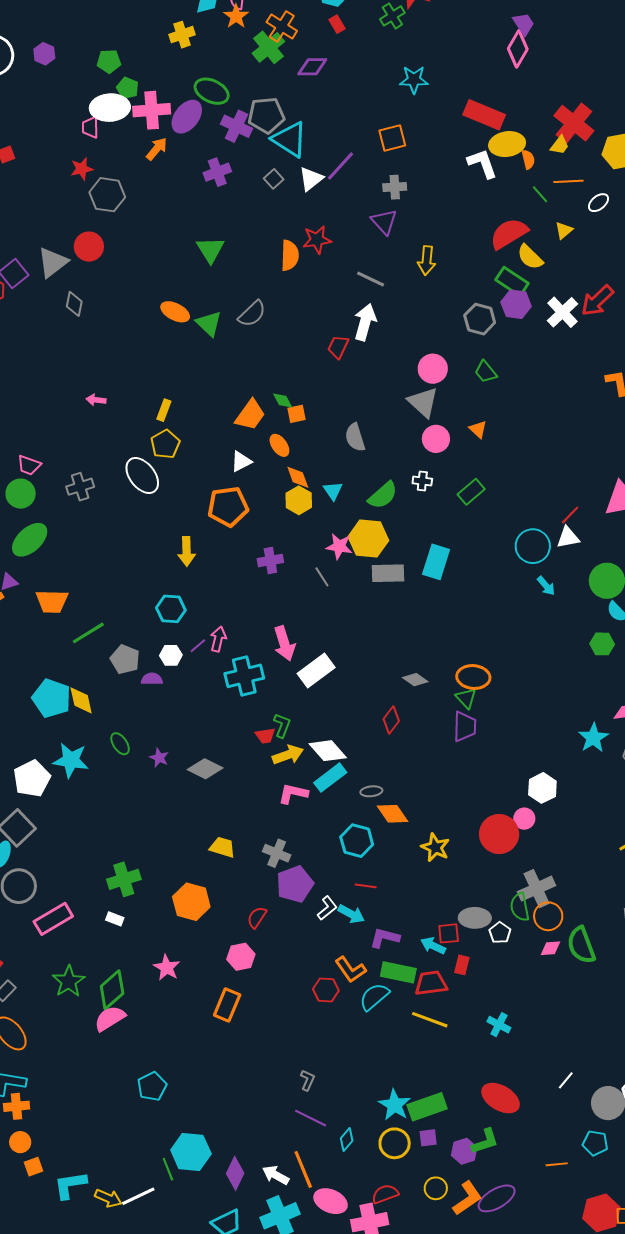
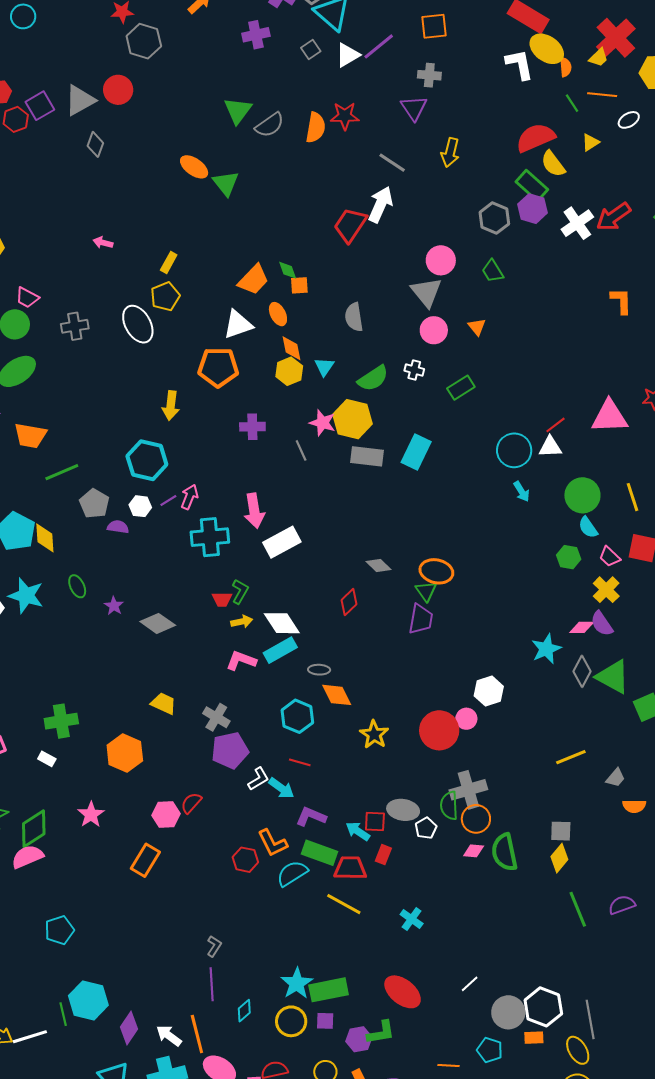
yellow ellipse: (507, 144) -> (547, 49), turned 36
gray semicircle: (252, 314) -> (270, 125), moved
red trapezoid: (338, 347) -> (350, 225), size x1.5
white triangle: (241, 461) -> (238, 324), size x1.4
cyan hexagon: (171, 609) -> (147, 460), size x1.4
yellow arrow: (288, 755) -> (242, 622), size x0.7
red semicircle: (257, 917) -> (191, 803), moved
purple line: (311, 1118) -> (212, 984), turned 52

